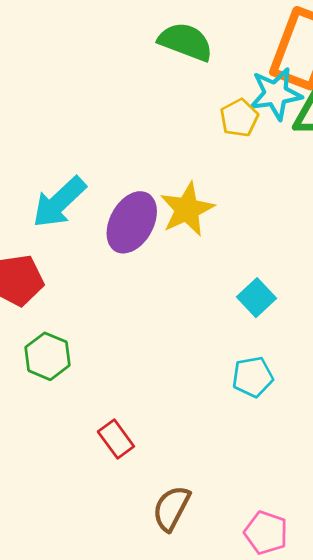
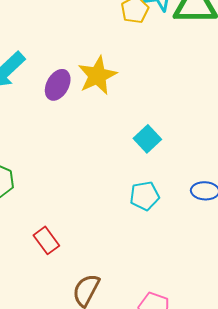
purple ellipse: (132, 222) -> (58, 85), size x0.7

